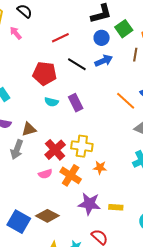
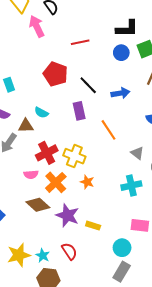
pink arrow: (16, 33) -> (37, 26), size x1.5
blue arrow: (104, 61) -> (120, 93), moved
black line: (77, 64) -> (88, 85), moved
orange line: (126, 101) -> (109, 130), moved
cyan semicircle: (51, 102) -> (41, 112), moved
brown diamond: (47, 216) -> (38, 205), moved

